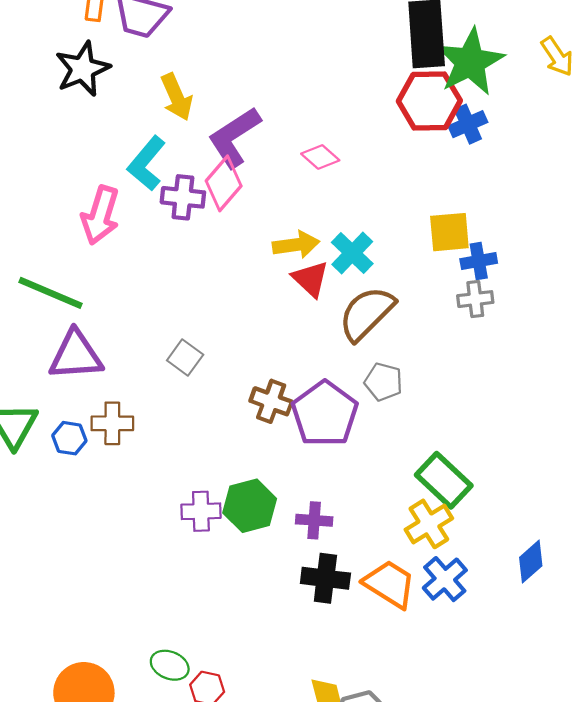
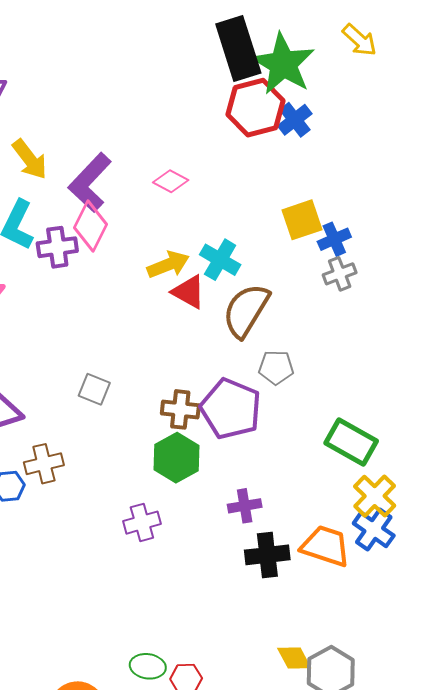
green hexagon: (250, 506) -> (177, 458), moved
yellow cross: (429, 524) -> (375, 496), moved

